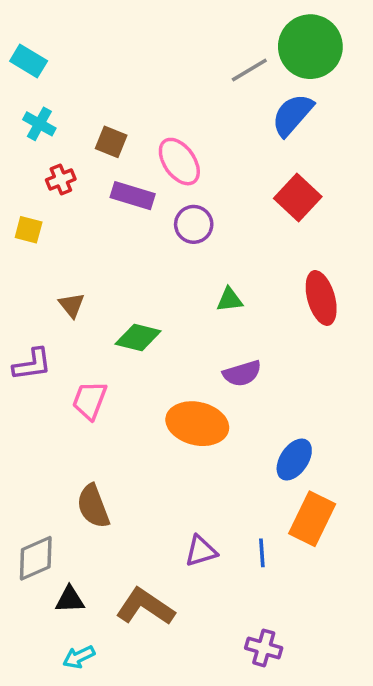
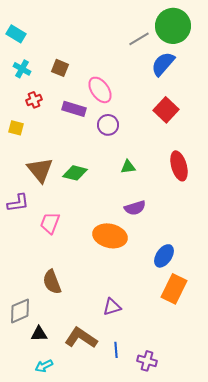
brown square: (111, 142) -> (60, 68), moved
brown triangle: (72, 305) -> (40, 170), size x1.8
green diamond: (138, 337) -> (75, 173), moved
blue line: (262, 553) -> (116, 350), moved

